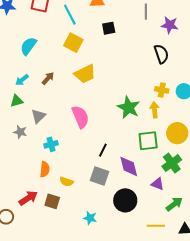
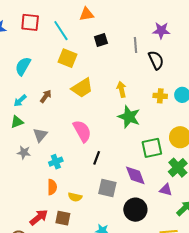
gray line: (146, 12) -> (136, 45), moved
yellow arrow: (155, 110) -> (121, 89), moved
black line: (103, 150) -> (97, 158), moved

